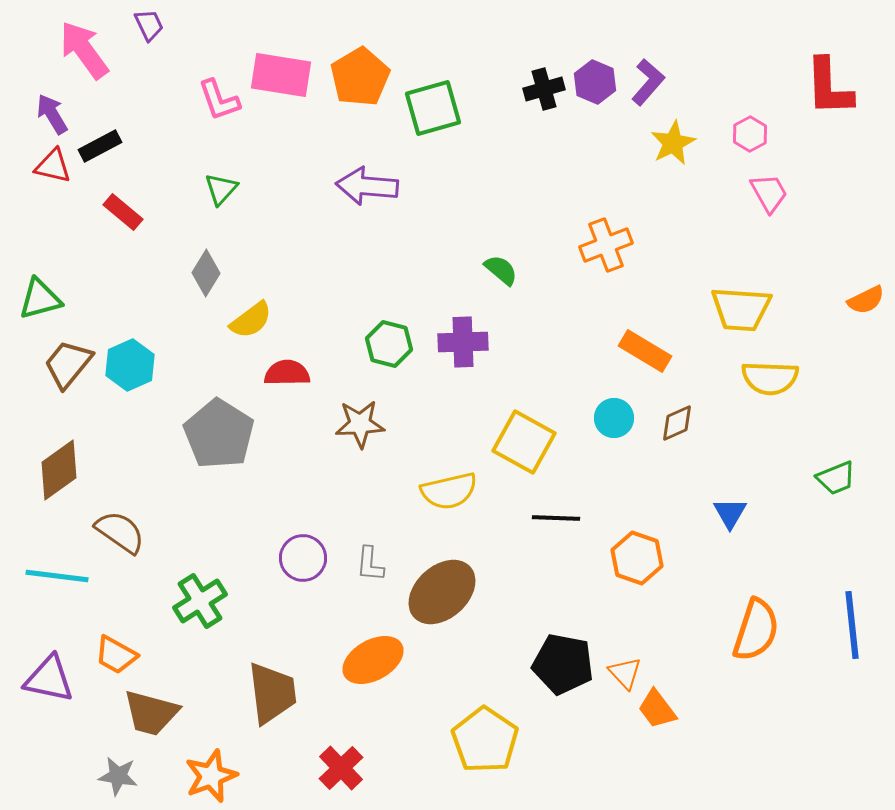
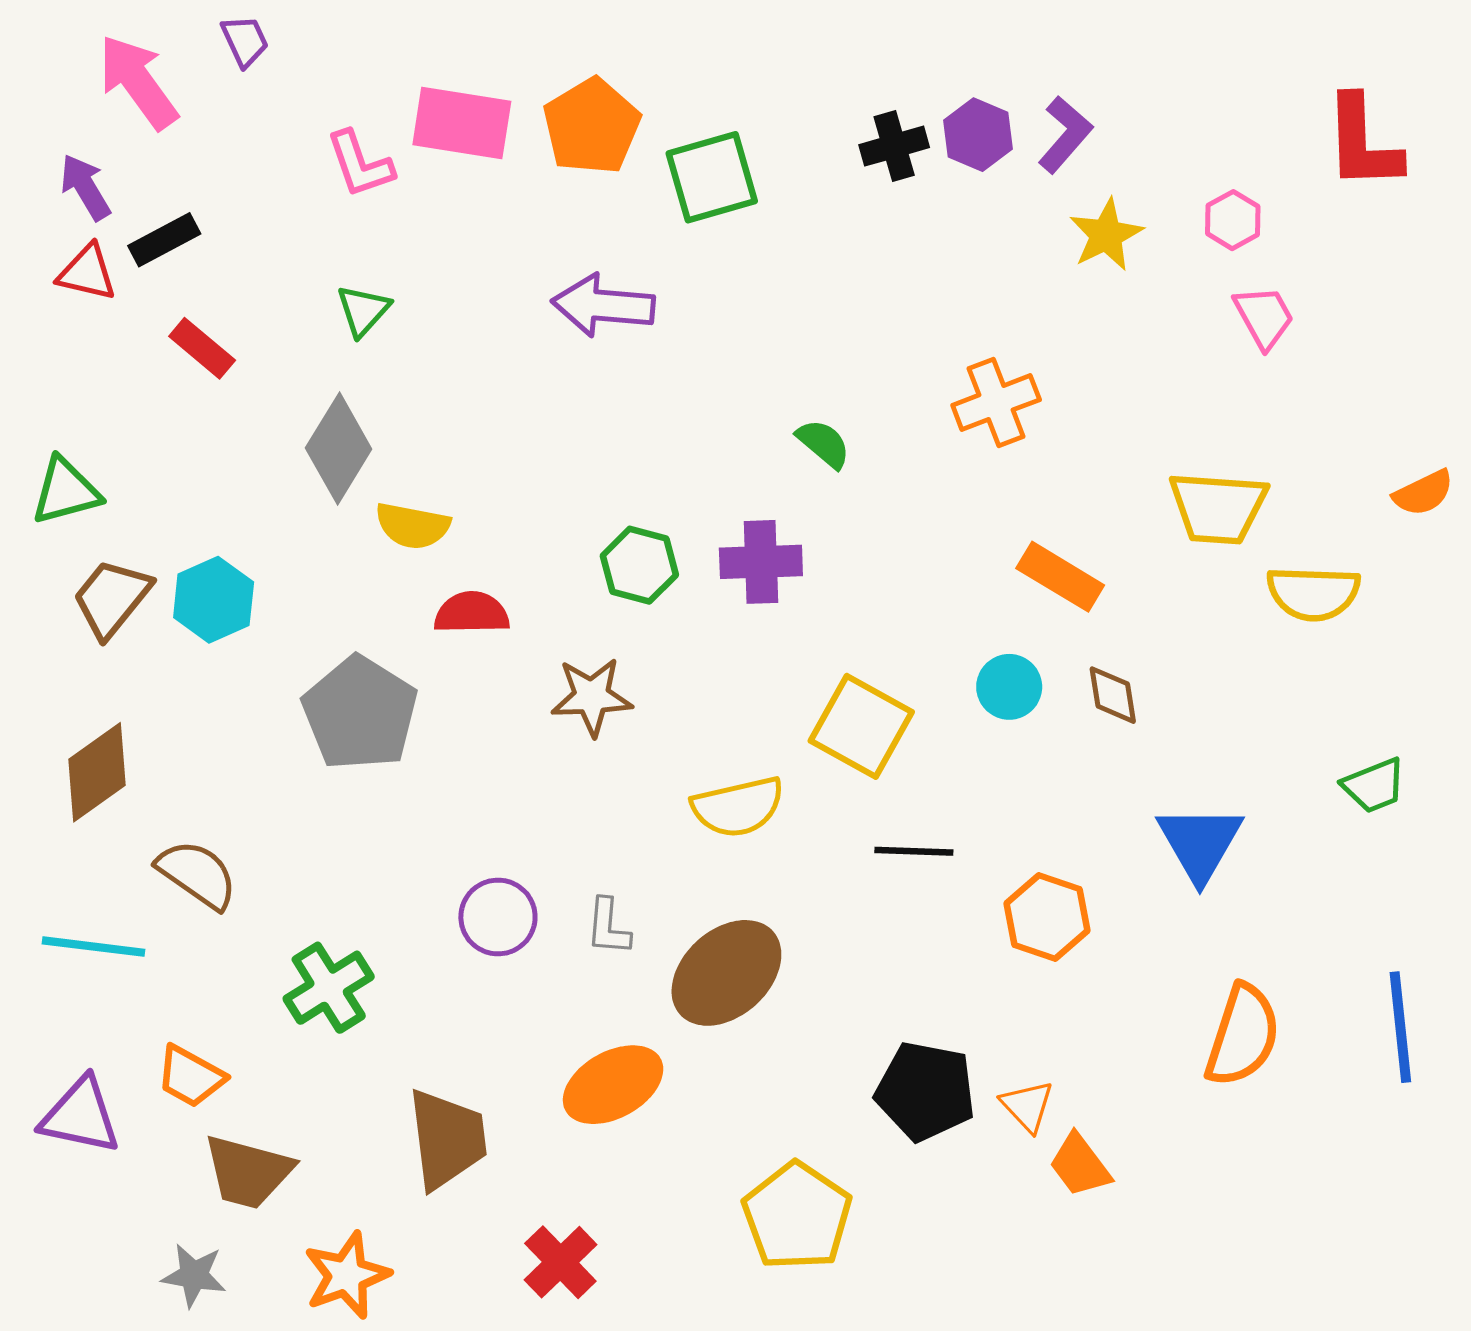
gray diamond: (206, 273) -> (339, 449), size x1.4
yellow semicircle: (251, 320) -> (412, 526), turned 48
yellow semicircle: (770, 378) -> (1313, 593), moved
brown diamond: (677, 423) -> (1113, 695), turned -75
blue triangle: (730, 513) -> (1200, 843), size x1.6

